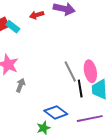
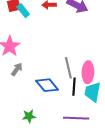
blue diamond: (56, 112) -> (47, 85), moved

